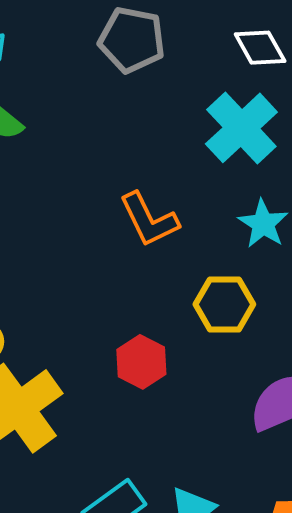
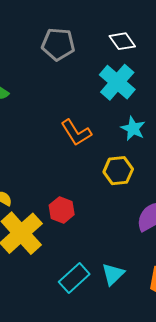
red hexagon: (141, 362) -> (62, 210), moved

